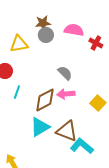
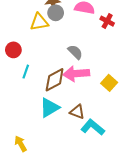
yellow triangle: (19, 44) -> (39, 22), moved
pink arrow: (66, 94) -> (76, 74), size x1.4
brown triangle: (67, 131) -> (77, 112), size x0.7

